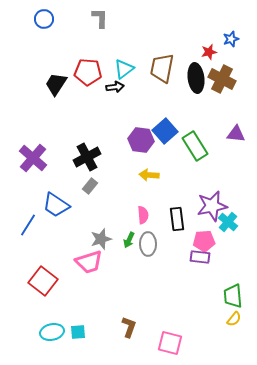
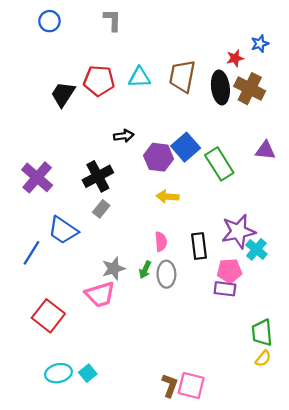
cyan triangle: (124, 69) -> (139, 77), turned 35
black arrow: (115, 87) -> (124, 136), moved
brown L-shape: (129, 327) -> (170, 386), moved
cyan square: (78, 332) -> (88, 373), turned -35

